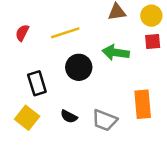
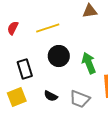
green arrow: (116, 53) -> (89, 63), moved, turned 60
yellow square: (27, 118) -> (17, 97), turned 30

